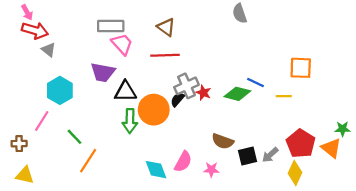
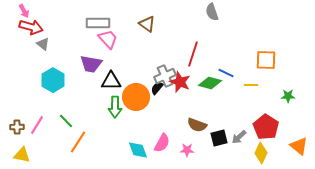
red line: (165, 55) -> (193, 54), moved, turned -70
red star: (203, 93) -> (180, 82), size x1.5
pink line: (42, 121) -> (37, 125), moved
green star: (343, 129) -> (288, 96), moved
orange triangle: (331, 148) -> (299, 146), moved

